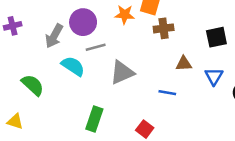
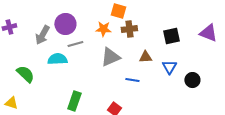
orange star: (125, 15) -> (103, 29), moved
cyan semicircle: (73, 66) -> (57, 59), turned -36
gray triangle: (122, 72) -> (110, 57), moved

